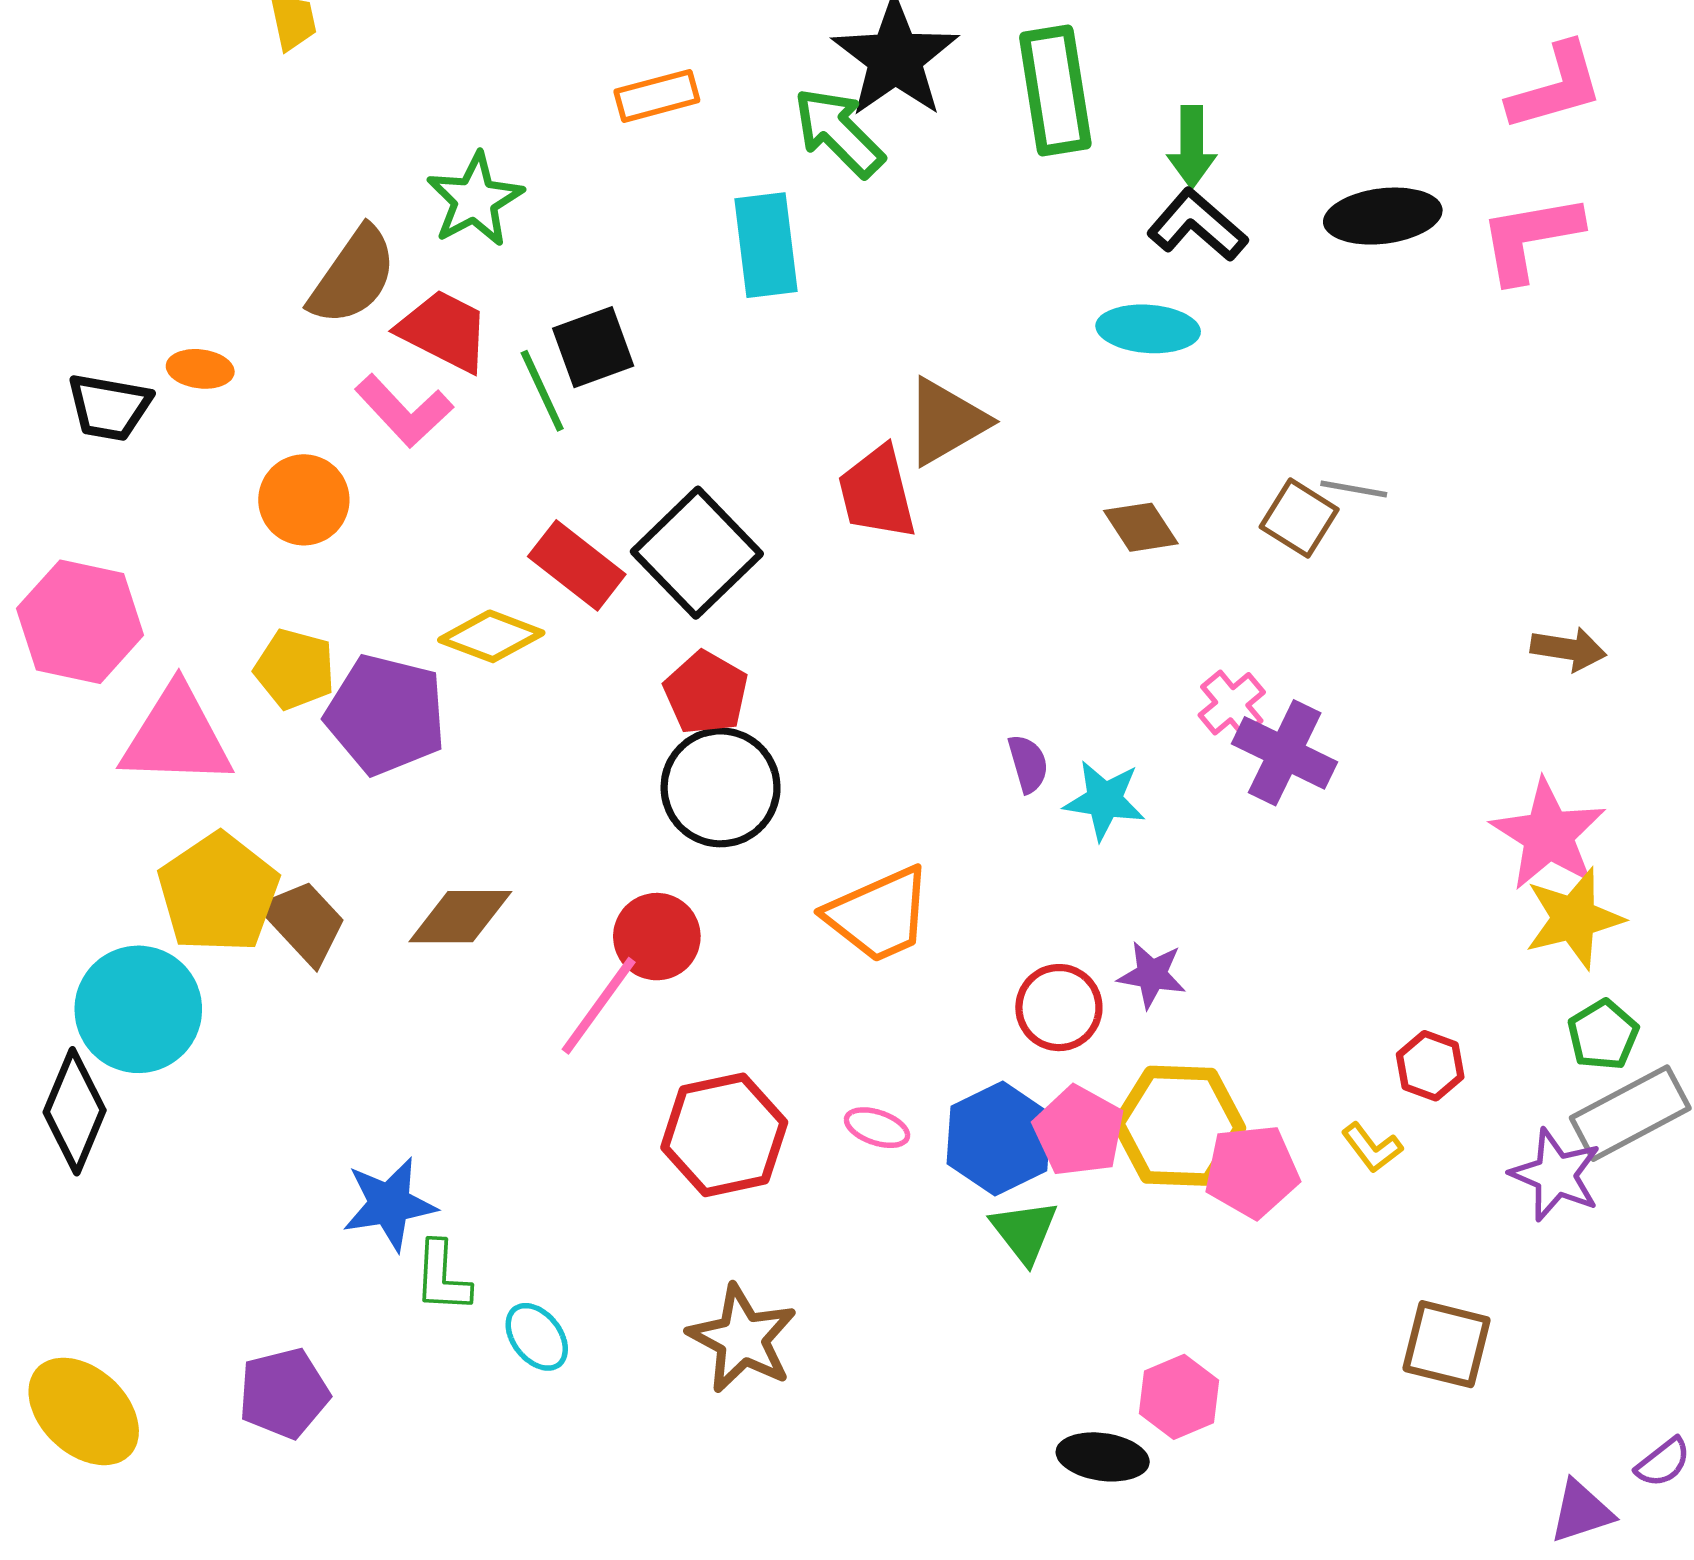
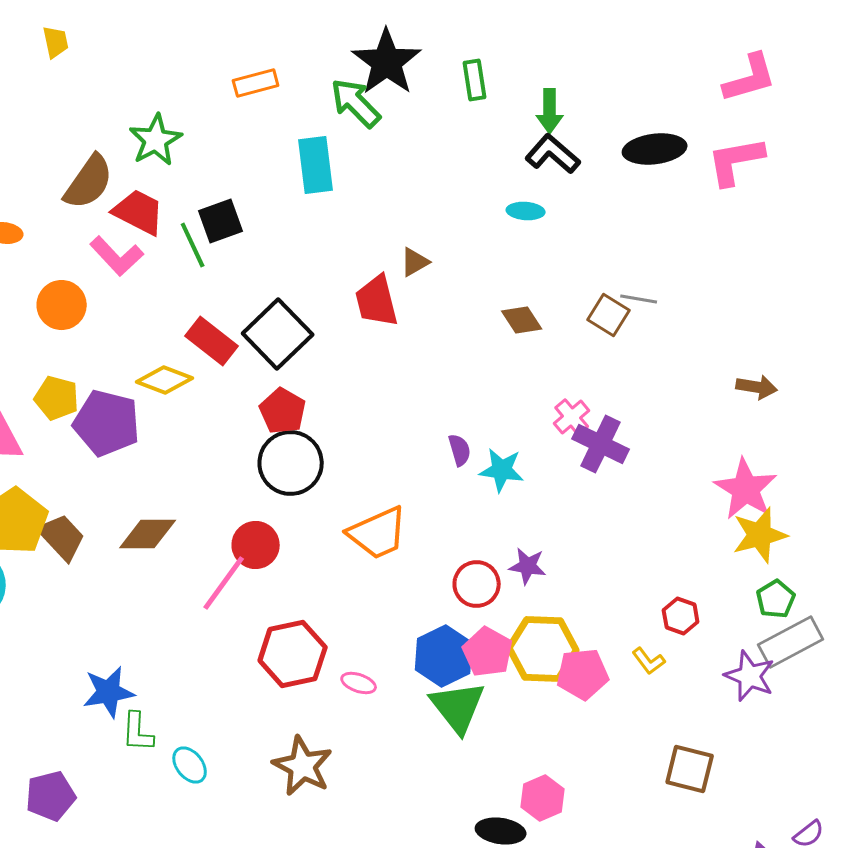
green rectangle: (1055, 91) -> (475, 80), size x0.6
cyan ellipse: (1148, 329) -> (526, 211), size x0.7
brown triangle: (946, 422) -> (415, 262), size x0.6
pink ellipse: (877, 1128) -> (359, 683), moved
green triangle: (1024, 1231) -> (458, 707), size x1.5

